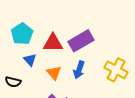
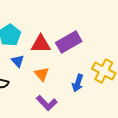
blue arrow: (79, 70) -> (78, 83), moved

